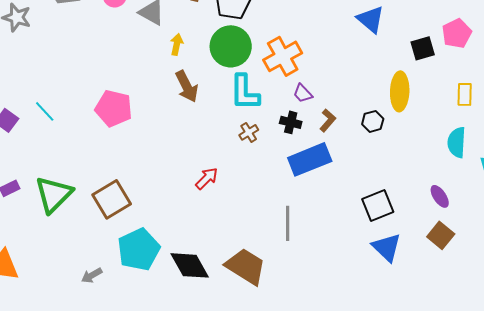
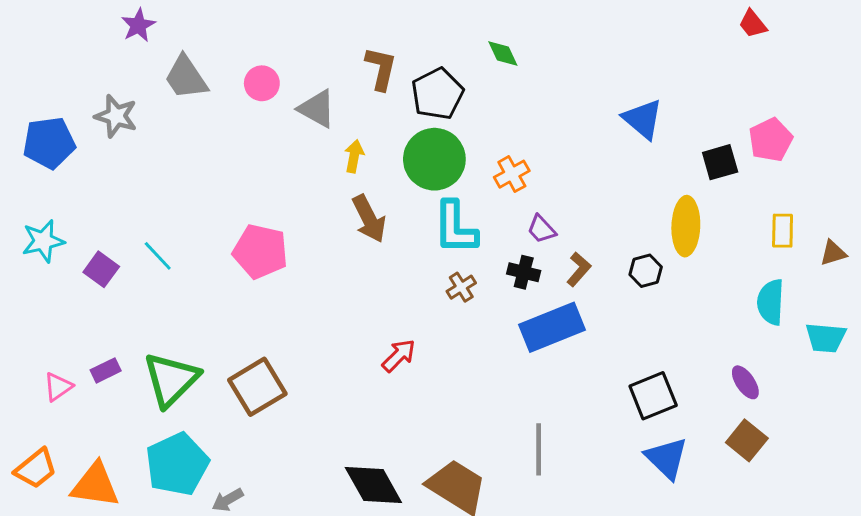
orange cross: (283, 56) -> (512, 174), size x0.6
gray line: (288, 223) -> (539, 449), moved
cyan pentagon: (139, 249) -> (177, 464), moved

